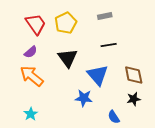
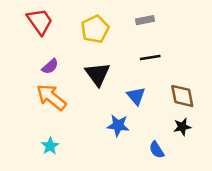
red trapezoid: (36, 24) -> (40, 21), moved
blue triangle: (98, 75) -> (136, 96), size x0.7

